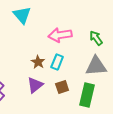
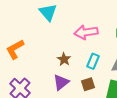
cyan rectangle: (57, 62) -> (93, 61), moved

